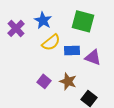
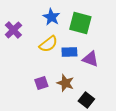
blue star: (43, 20) -> (51, 17), moved
purple square: (44, 81) -> (41, 83), turned 32

